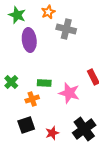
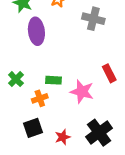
gray cross: (66, 29) -> (93, 19), moved

